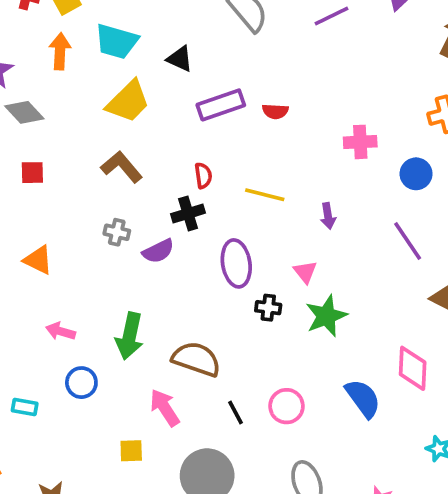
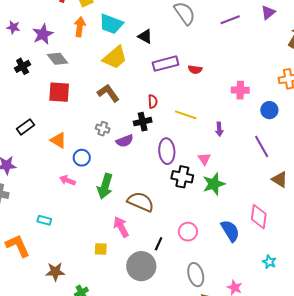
red square: (32, 173) -> (59, 92), size x1.6
black cross: (268, 308) -> (182, 177), size x1.5
blue circle: (81, 383) -> (82, 158), moved
black line: (235, 412) -> (159, 244), moved, turned 48

